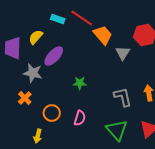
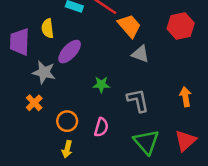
yellow semicircle: (36, 37) -> (48, 28), turned -49
gray triangle: (123, 53) -> (140, 54), moved, turned -42
gray L-shape: (123, 97) -> (138, 100), moved
yellow arrow: (38, 136) -> (67, 149), moved

